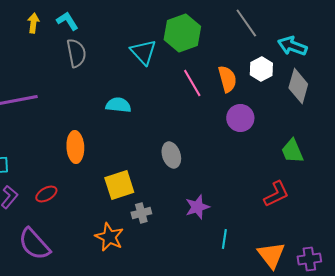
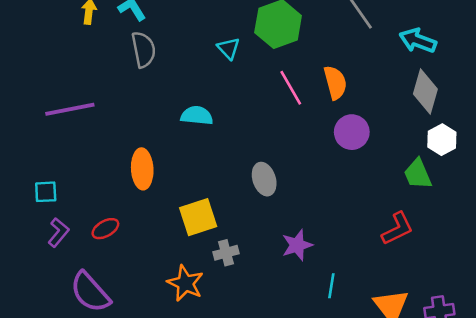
cyan triangle: (143, 52) -> (229, 48), size x0.7
white hexagon: (261, 69) -> (442, 140), moved

